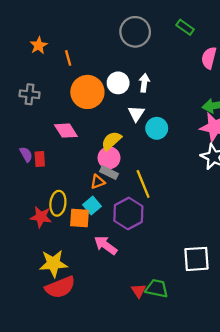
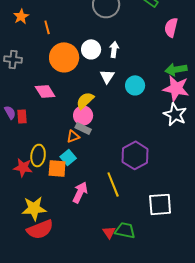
cyan circle: (157, 128) -> (135, 85), moved
yellow line: (143, 184) -> (113, 184), moved
purple hexagon: (128, 213) -> (135, 155), moved
pink arrow: (106, 245) -> (80, 192), turned 80

